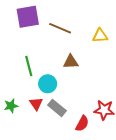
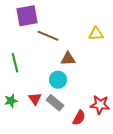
brown line: (60, 28) -> (48, 36), moved
green line: (29, 66) -> (15, 63), moved
cyan circle: (48, 84) -> (58, 80), moved

